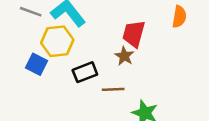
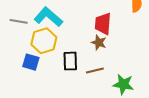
black rectangle: (85, 72) -> (70, 61), turned -60

